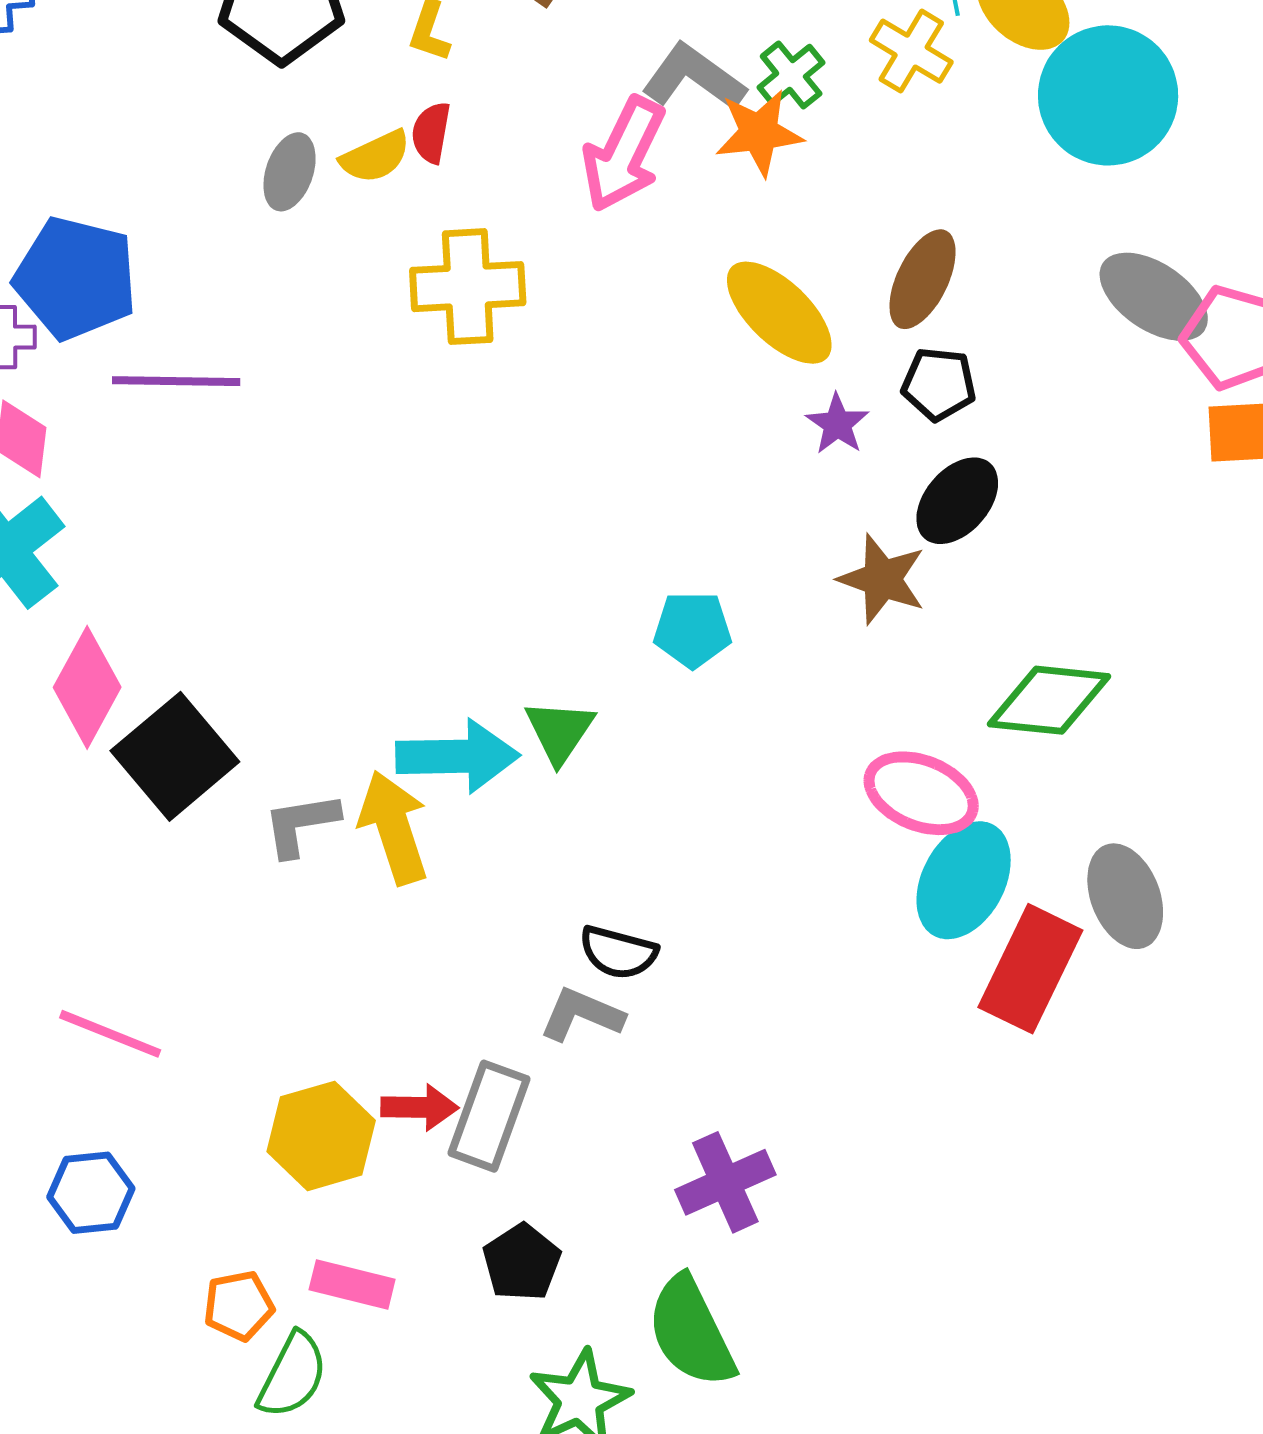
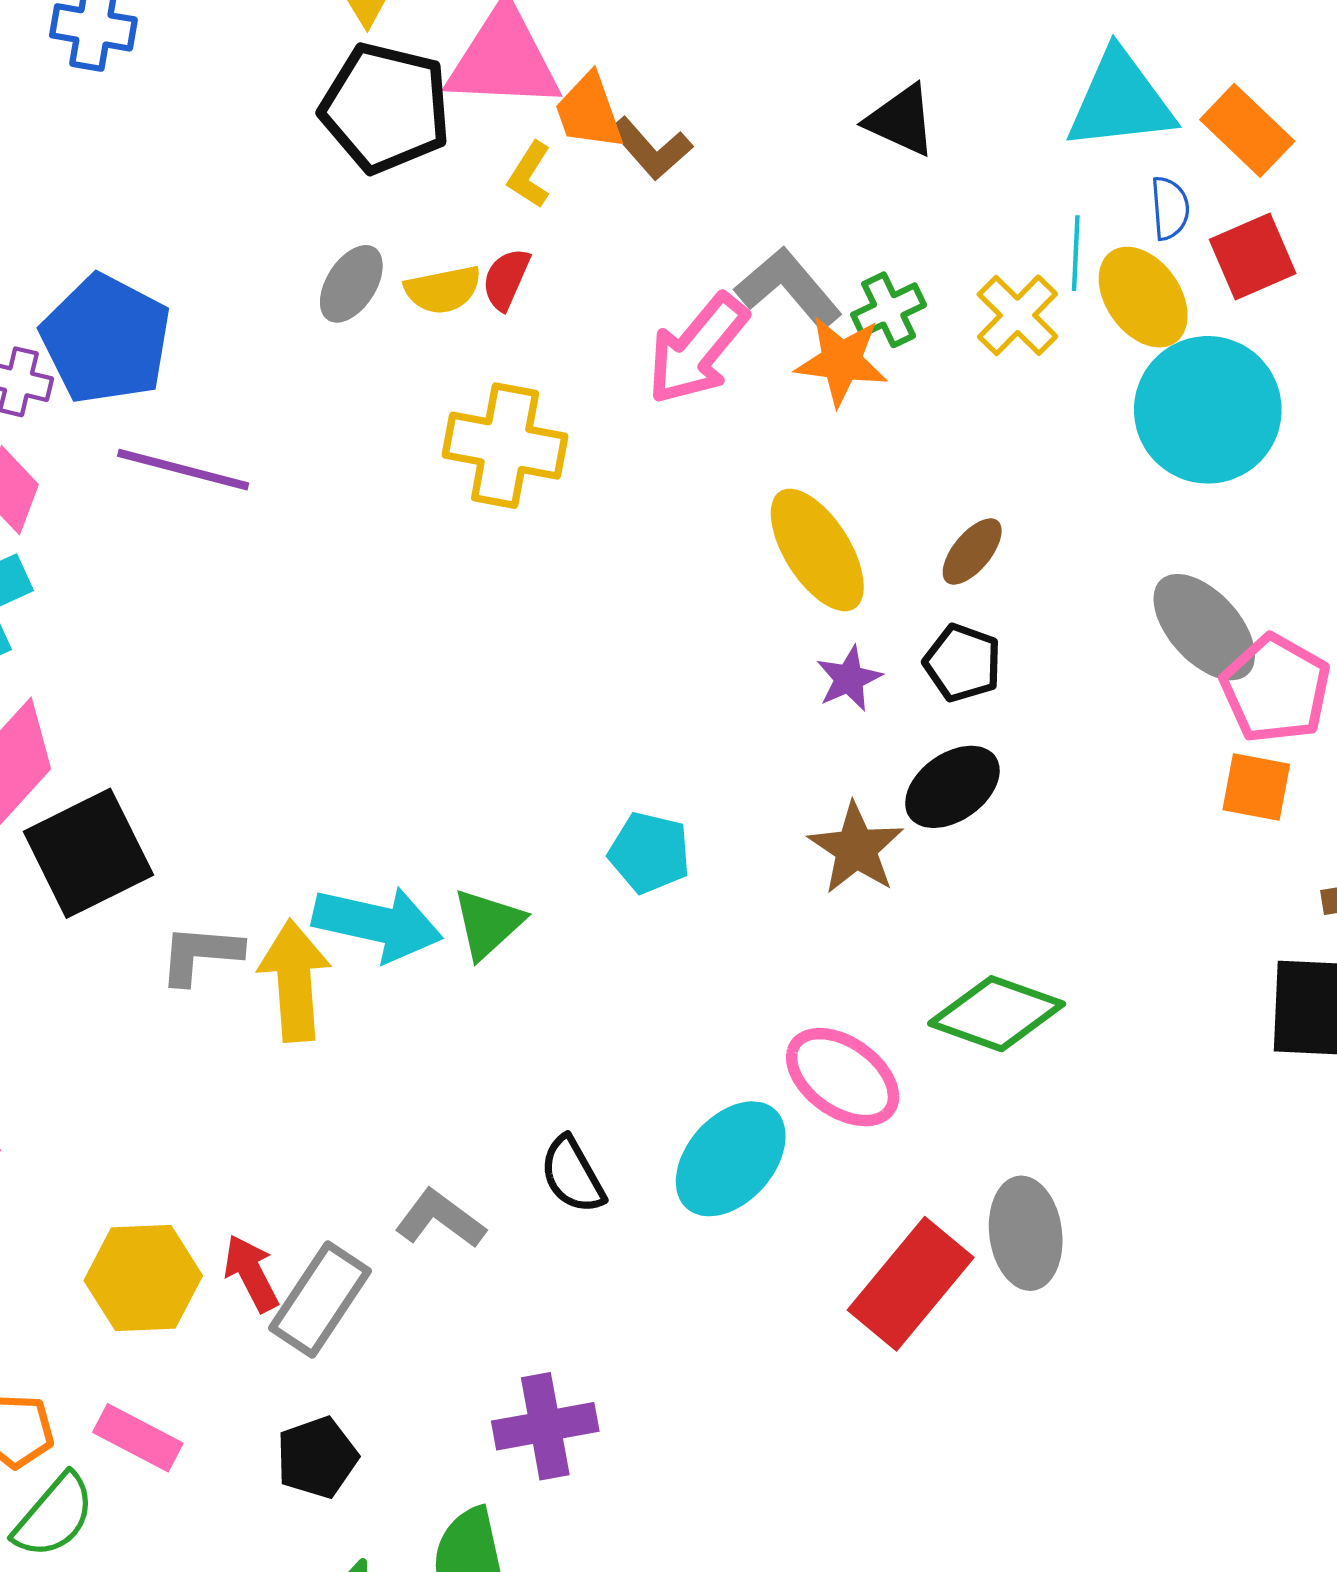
brown ellipse: (923, 279) -> (972, 552), size x0.7
cyan ellipse: (964, 880) -> (731, 1159), moved
black semicircle: (618, 952) -> (572, 1175), moved, turned 32
red arrow: (420, 1107) -> (251, 1273), turned -132

